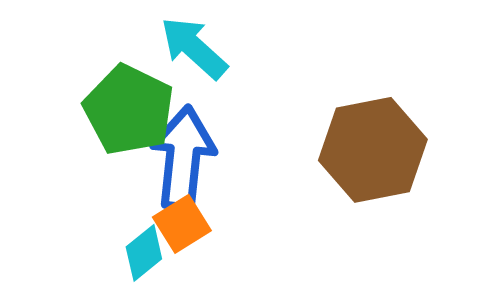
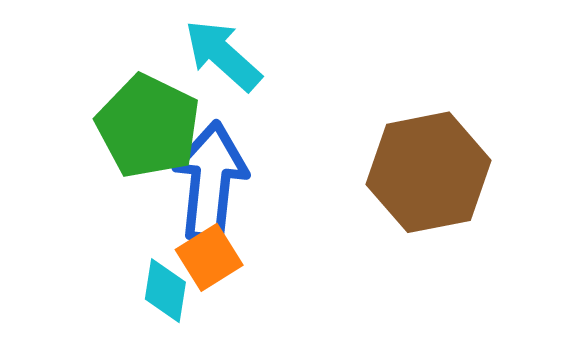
cyan diamond: (144, 253) -> (165, 291), turned -42

